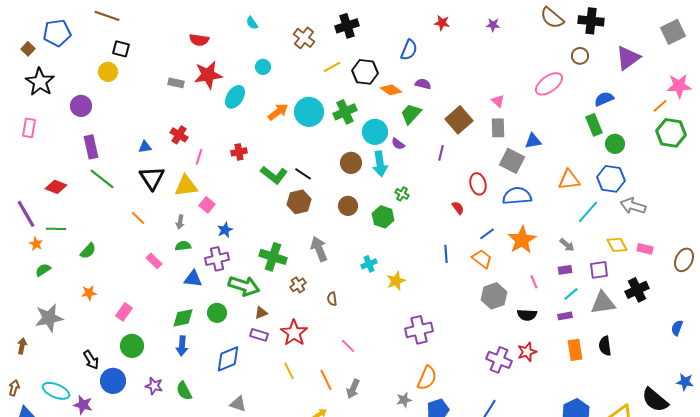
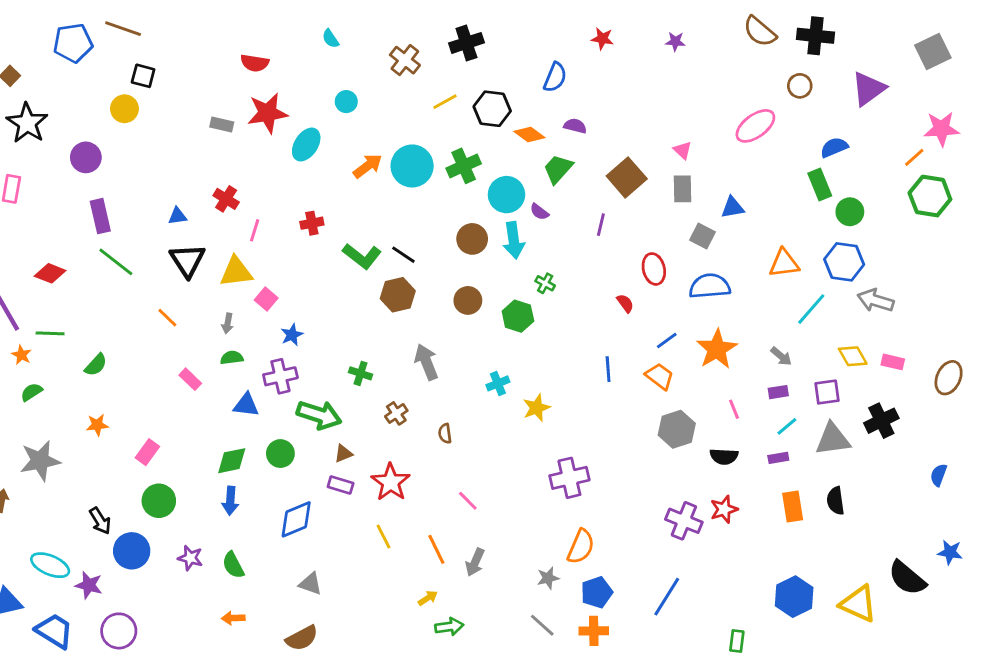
blue pentagon: (57, 33) -> (73, 43), moved
gray square: (512, 161) -> (702, 236), size x0.7
green cross: (273, 257) -> (361, 373), size x0.6

